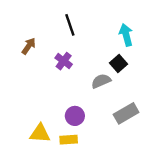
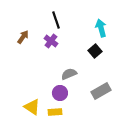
purple cross: (64, 61) -> (51, 41), moved
gray semicircle: (101, 81) -> (69, 74), moved
yellow triangle: (40, 133) -> (32, 107), turned 30

